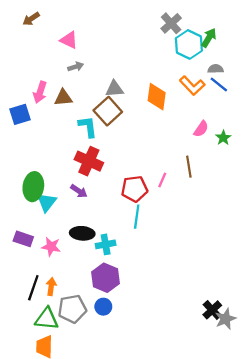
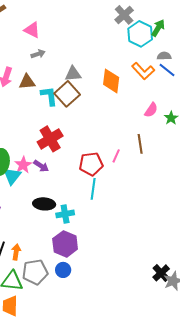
cyan L-shape: (88, 127) -> (49, 96), moved
red cross: (89, 161) -> (50, 139), turned 35
pink star: (51, 247) -> (23, 165), moved, turned 30

